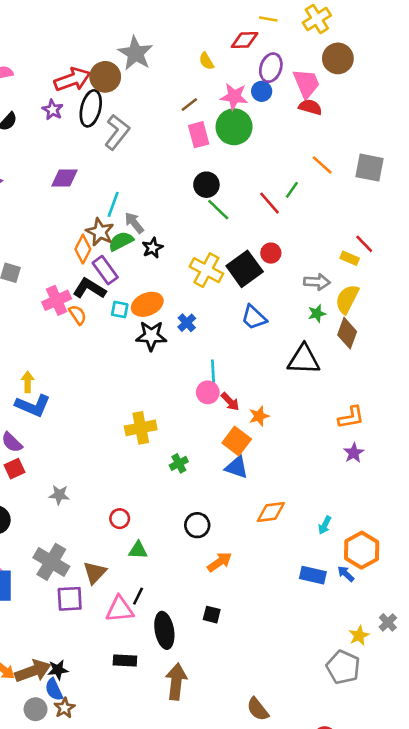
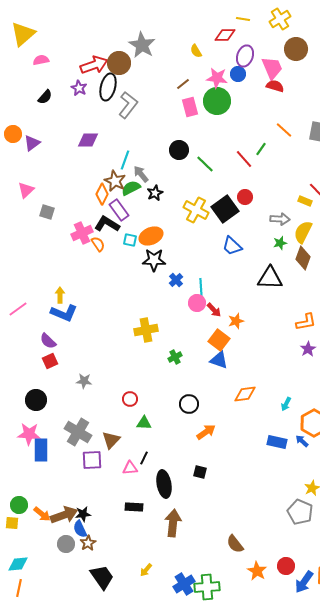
black circle: (206, 185) -> (179, 150), moved
blue cross: (187, 323) -> (176, 280), moved
pink triangle: (120, 609) -> (130, 468), size x0.7

